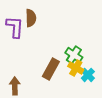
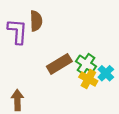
brown rectangle: (51, 69) -> (59, 64), moved, turned 30
cyan cross: (88, 75) -> (106, 73), moved

